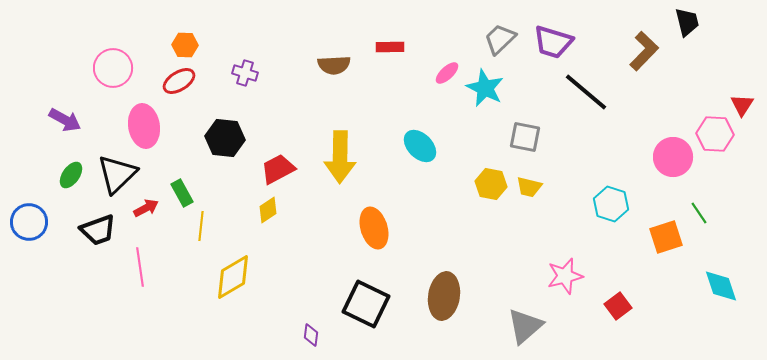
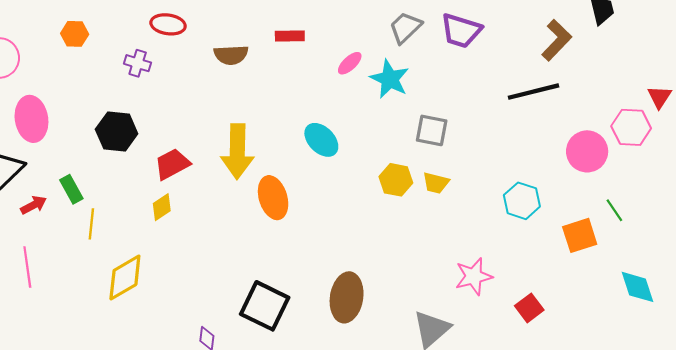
red ellipse: (179, 81) -> (168, 24), moved, turned 40
black line: (586, 92) -> (533, 92), moved, turned -54
orange ellipse: (374, 228) -> (273, 198), moved

